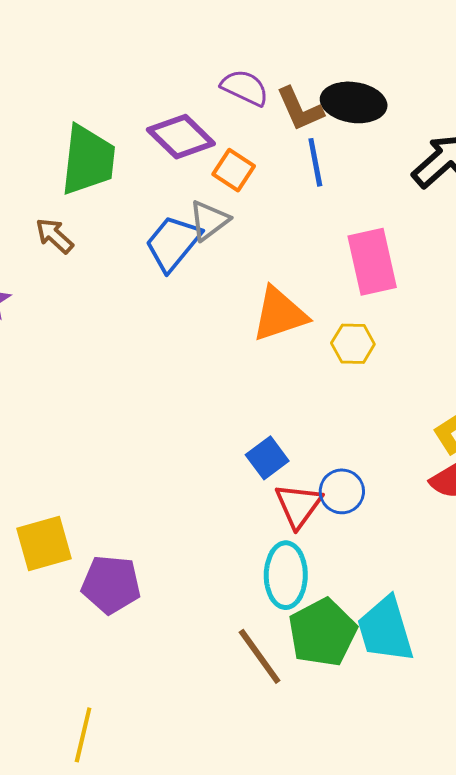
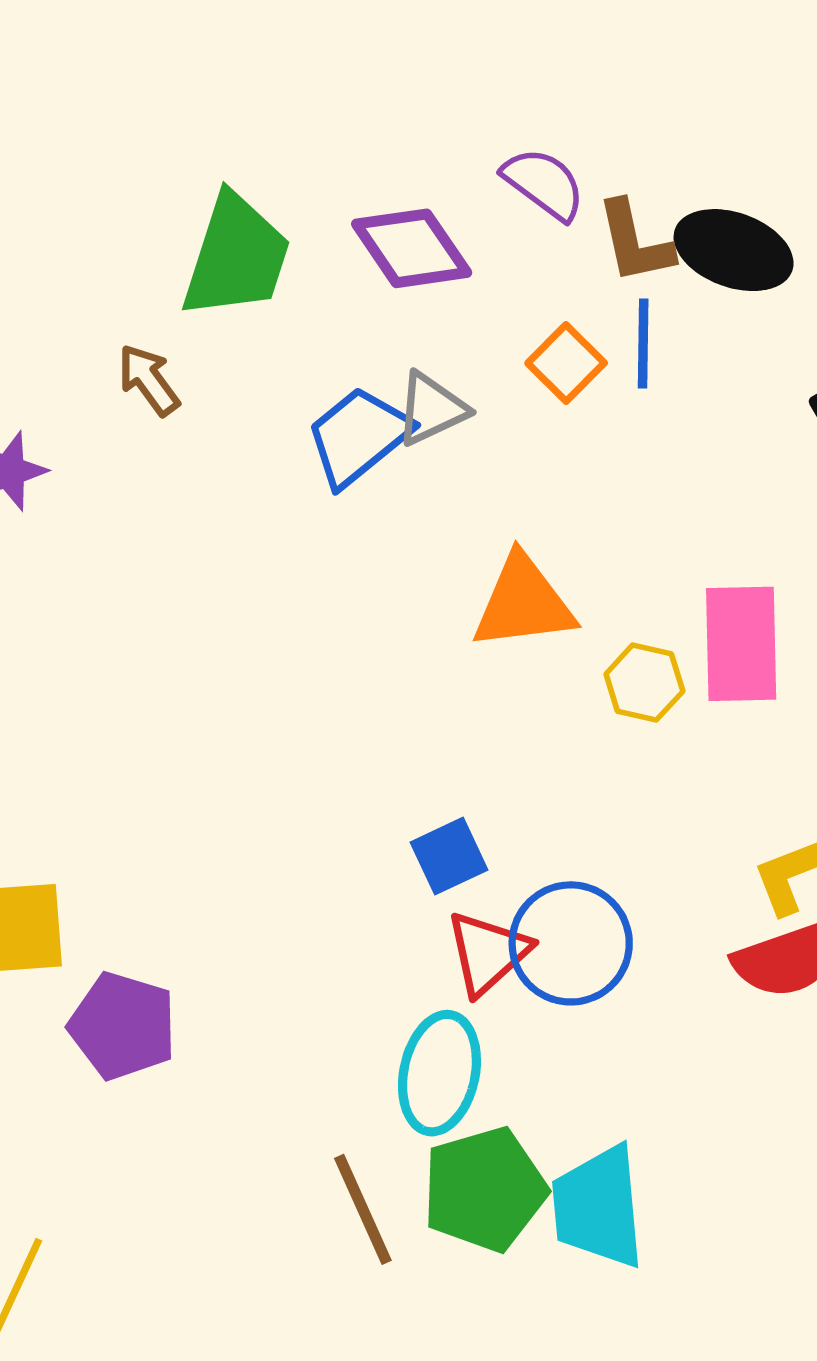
orange square: (234, 170) -> (566, 363), moved
pink rectangle: (372, 262) -> (741, 644), moved
blue circle: (342, 491) -> (571, 943), size x1.5

